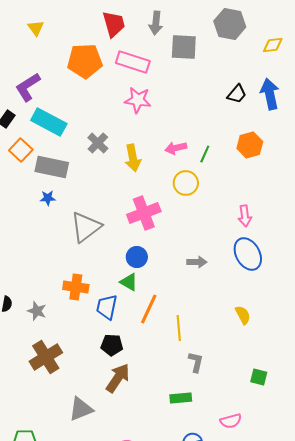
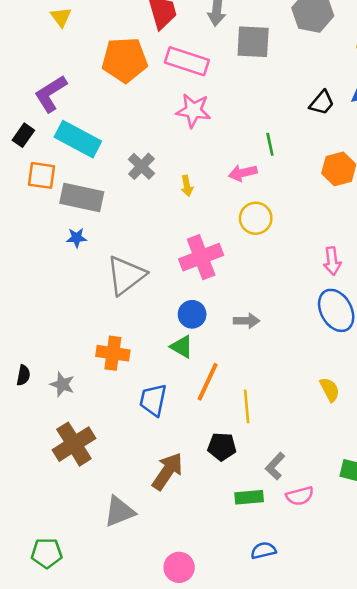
orange square: (21, 150) -> (42, 175), turned -35
green line: (205, 154) -> (270, 144), moved, turned -36
yellow arrow: (133, 158) -> (187, 186), size x0.6
gray arrow: (197, 262) -> (247, 321), moved
blue trapezoid: (107, 307) -> (153, 400), moved
black pentagon: (112, 345) -> (222, 447), moved
gray L-shape: (196, 362) -> (275, 466), moved, turned -150
pink semicircle: (231, 421) -> (300, 496), moved

